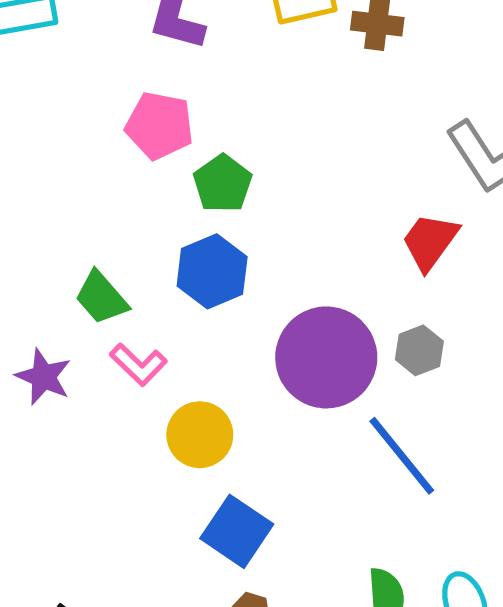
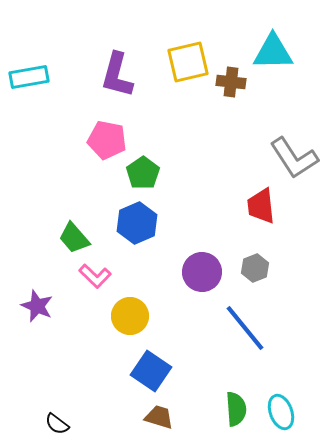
red trapezoid: (430, 242) -> (261, 206), turned -42
purple circle: (326, 357) -> (202, 272), size x0.7
purple star: (43, 377) -> (37, 306), moved

